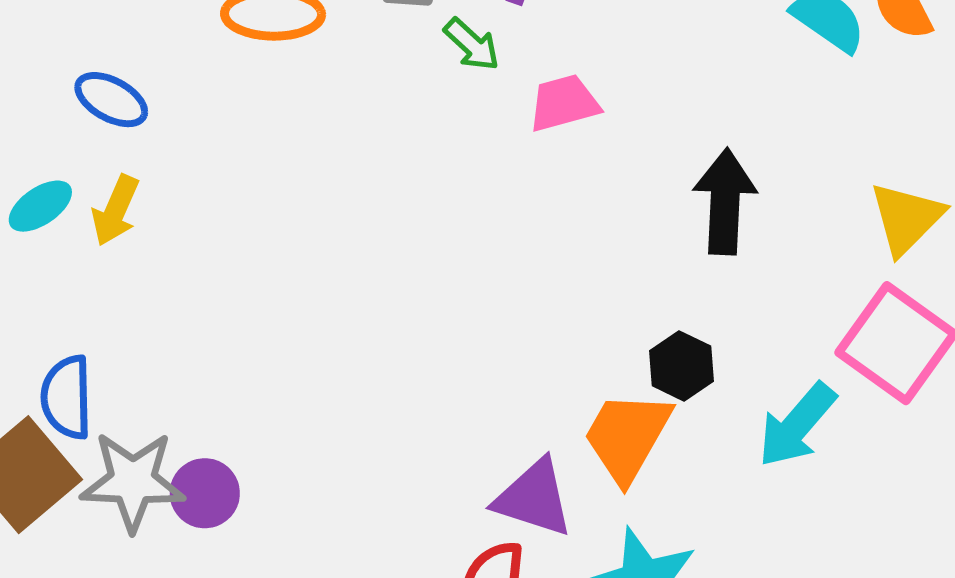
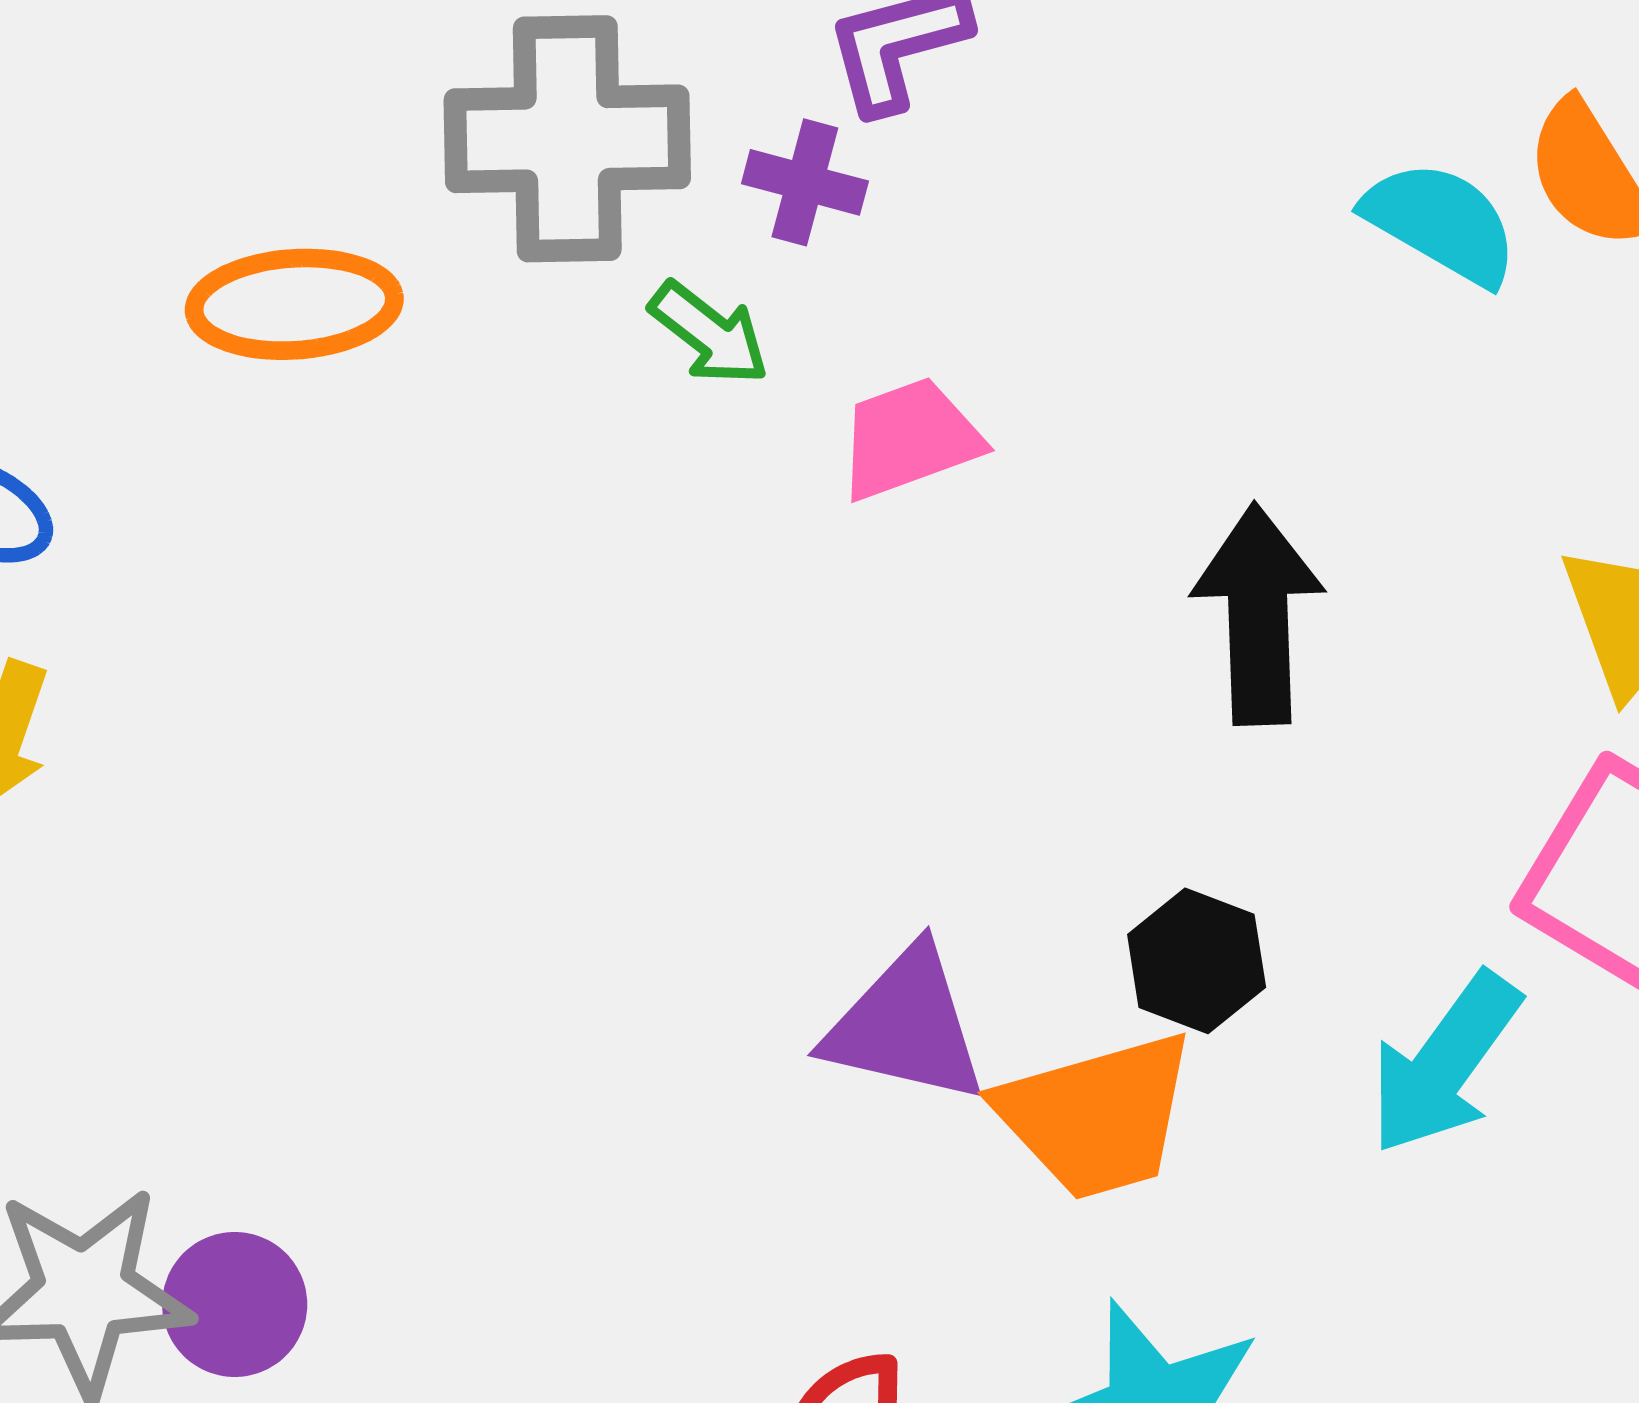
orange trapezoid: (627, 436) -> (1097, 1116), turned -131
purple triangle: (534, 498) -> (906, 1026), moved

